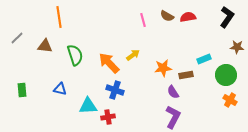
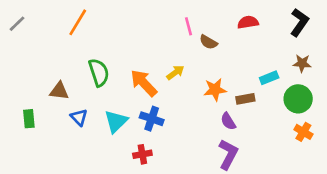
brown semicircle: (167, 16) -> (208, 42), moved
orange line: (59, 17) -> (78, 22), turned 40
gray line: (17, 38) -> (17, 24), moved
brown triangle: (45, 46) -> (59, 91), moved
brown star: (237, 47) -> (302, 63), moved
blue triangle: (60, 89) -> (79, 117), turned 32
cyan triangle: (88, 106) -> (116, 121), moved, turned -42

